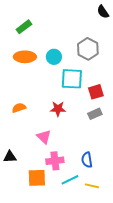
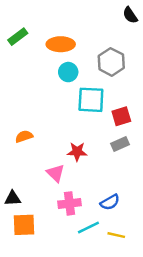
green rectangle: (24, 27) -> (18, 37), moved
orange ellipse: (25, 57) -> (61, 44), moved
red star: (58, 109) -> (77, 152), moved
blue semicircle: (87, 160) -> (110, 202), turned -112
orange square: (37, 178) -> (24, 225), moved

